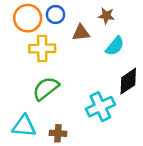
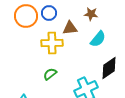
yellow cross: (42, 48) -> (52, 43), moved
green semicircle: (46, 88) -> (50, 74), moved, size x0.6

